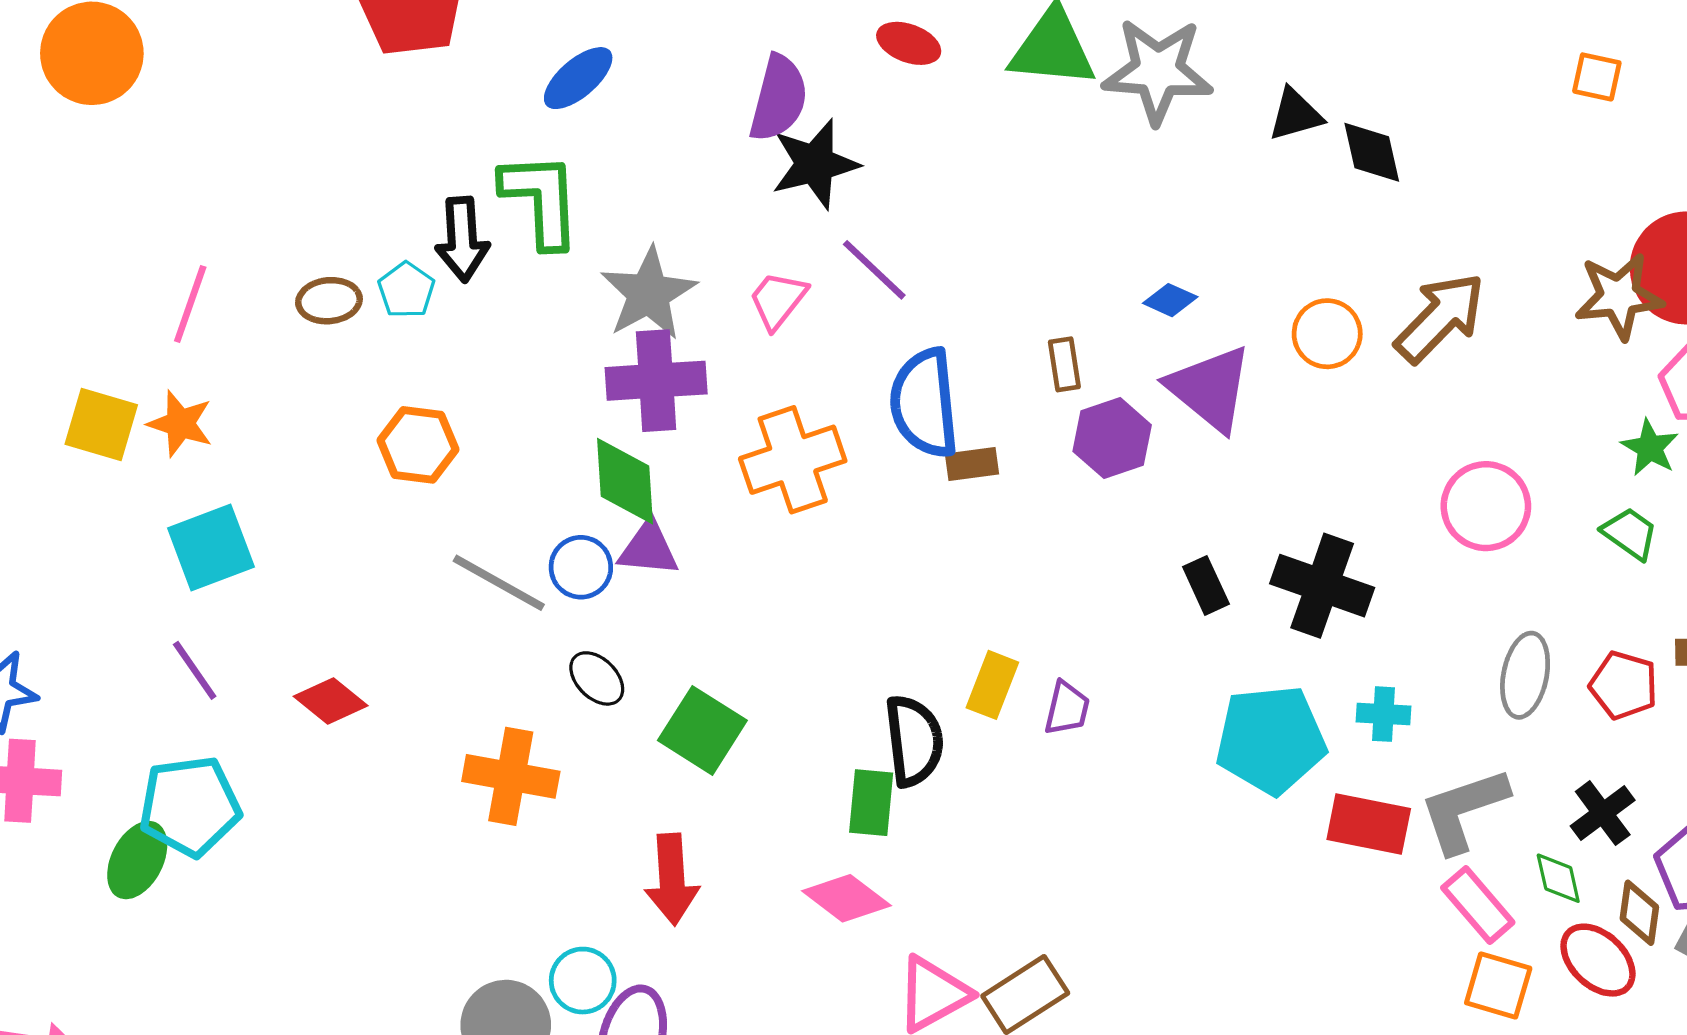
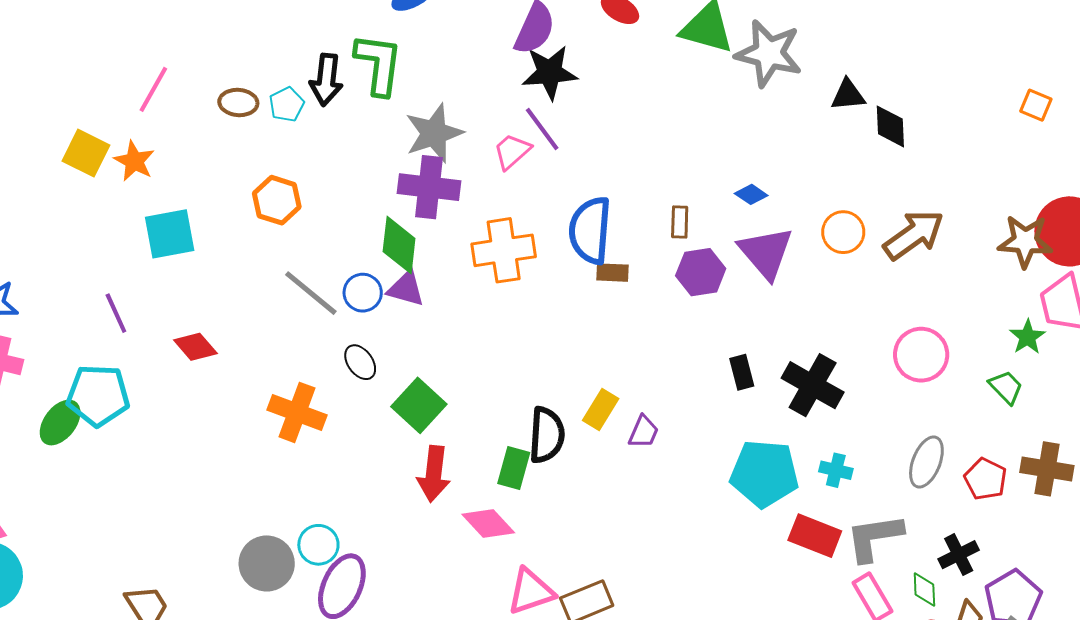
purple line: (874, 270) -> (542, 129), moved
cyan square: (211, 548) -> (170, 234), moved
red arrow: (672, 879) -> (434, 474), moved

